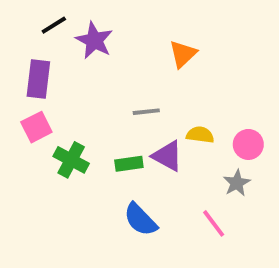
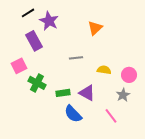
purple rectangle: (38, 79) -> (34, 41), moved, turned -36
purple triangle: (167, 156) -> (87, 93), moved
green rectangle: (129, 164) -> (63, 93), moved

